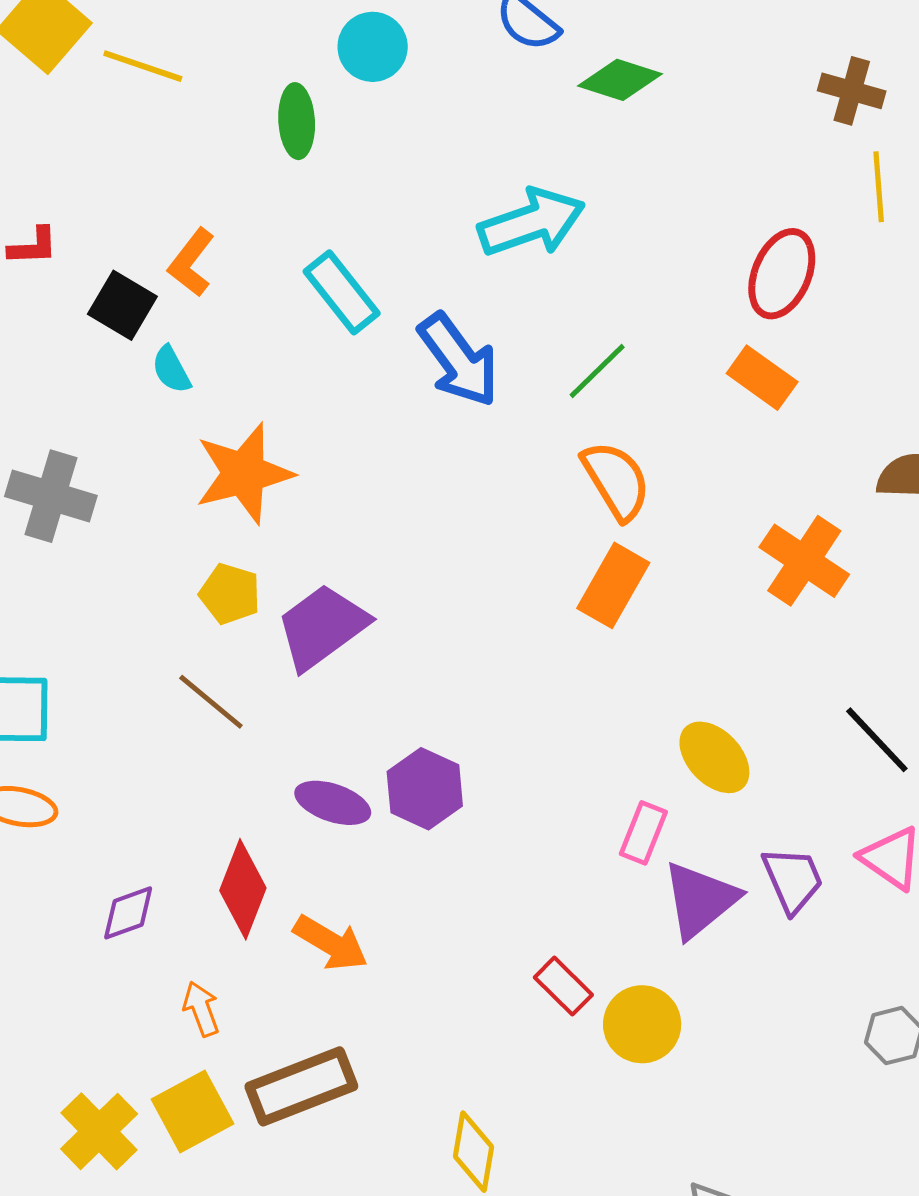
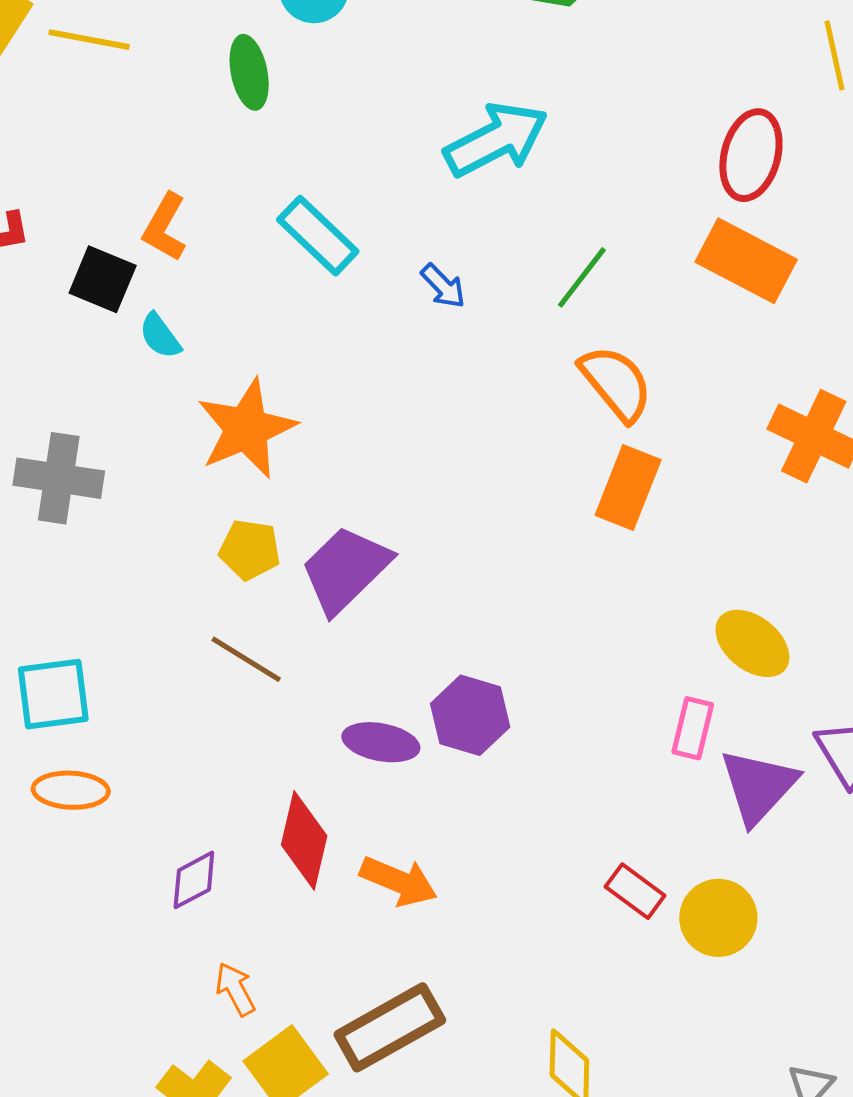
blue arrow: (459, 360) -> (443, 286), size x0.5
orange rectangle: (762, 378) -> (746, 261), size x1.4
orange arrow: (201, 1009) -> (235, 989), moved

